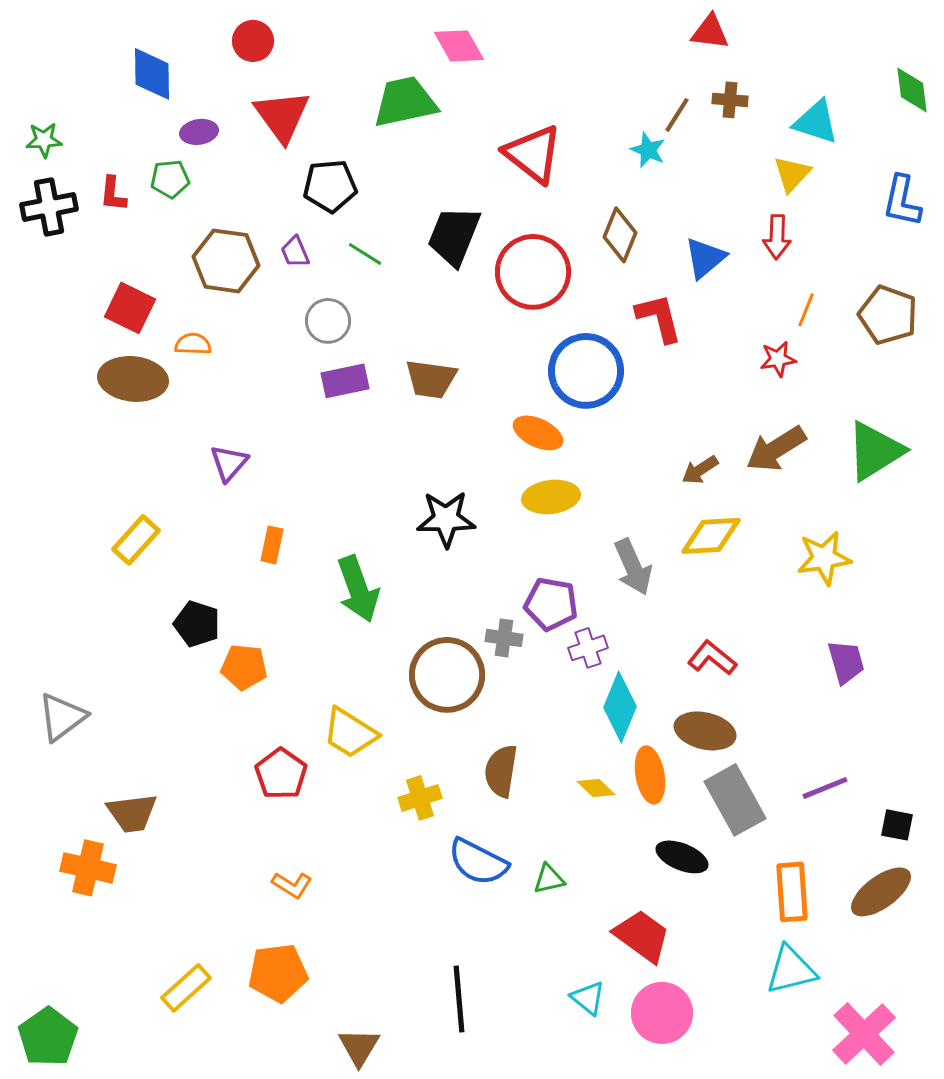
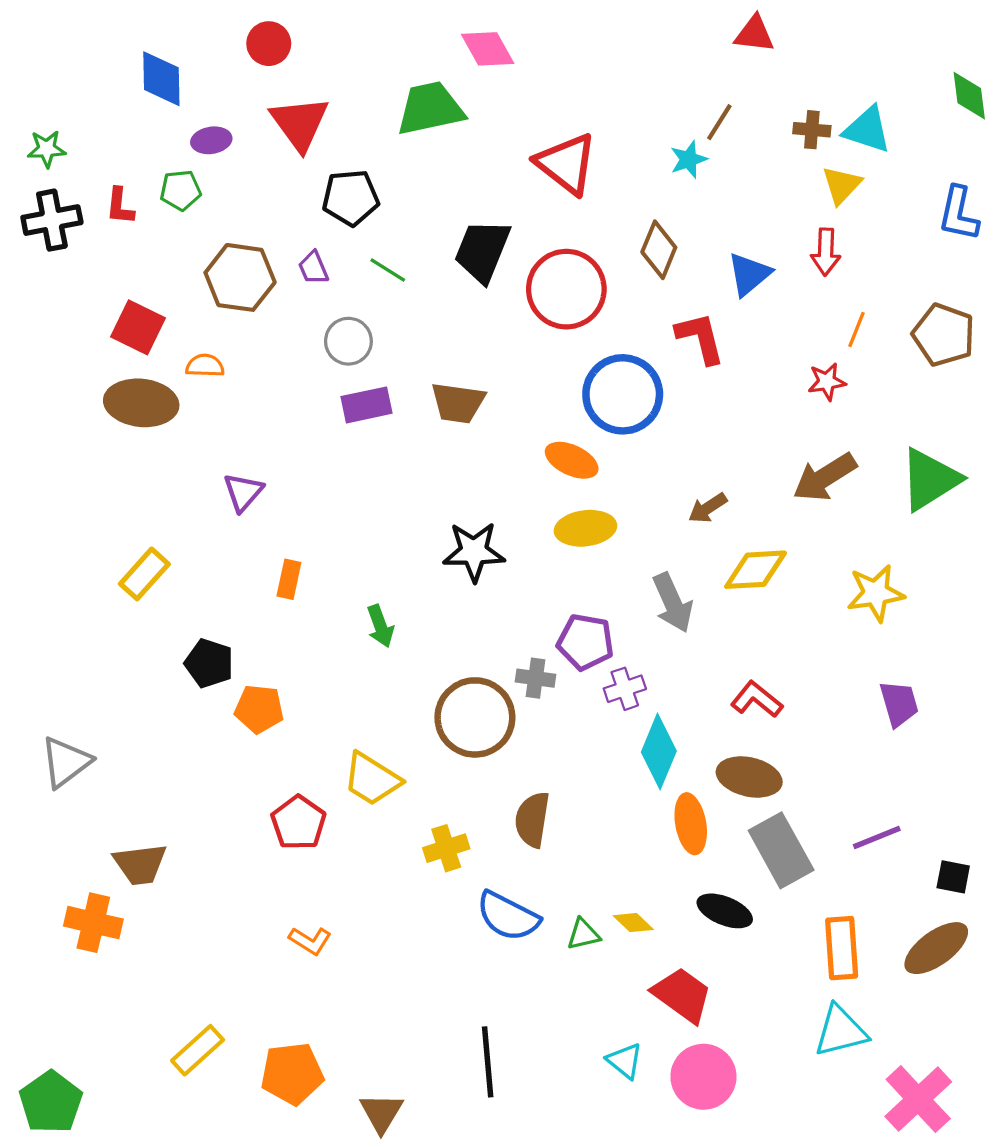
brown cross: (730, 100) -> (812, 130), moved
cyan star: (648, 150) -> (689, 159), turned 30
brown arrow: (700, 470) -> (708, 508), moved
green arrow: (358, 589) -> (380, 626), size x0.6
yellow diamond: (596, 788) -> (633, 923), moved
orange pentagon: (278, 973) -> (292, 1074), moved

